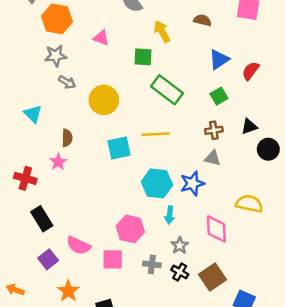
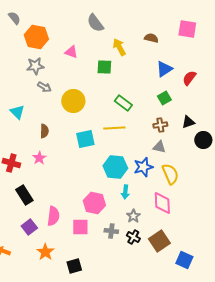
green rectangle: (167, 90) -> (123, 103), moved, size x0.7
pink star: (58, 162) -> (39, 158), moved
yellow semicircle: (249, 204) -> (170, 174), moved, turned 55
pink semicircle: (78, 245) -> (53, 216), turned -108

